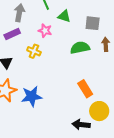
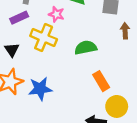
green semicircle: (80, 48) -> (86, 48), moved
yellow cross: (34, 51) -> (44, 38), size x1.6

